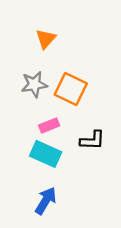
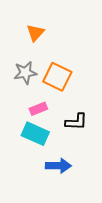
blue arrow: (46, 201) -> (58, 166), moved, turned 60

